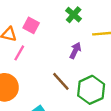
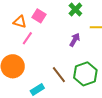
brown line: (61, 81) -> (59, 75), moved

